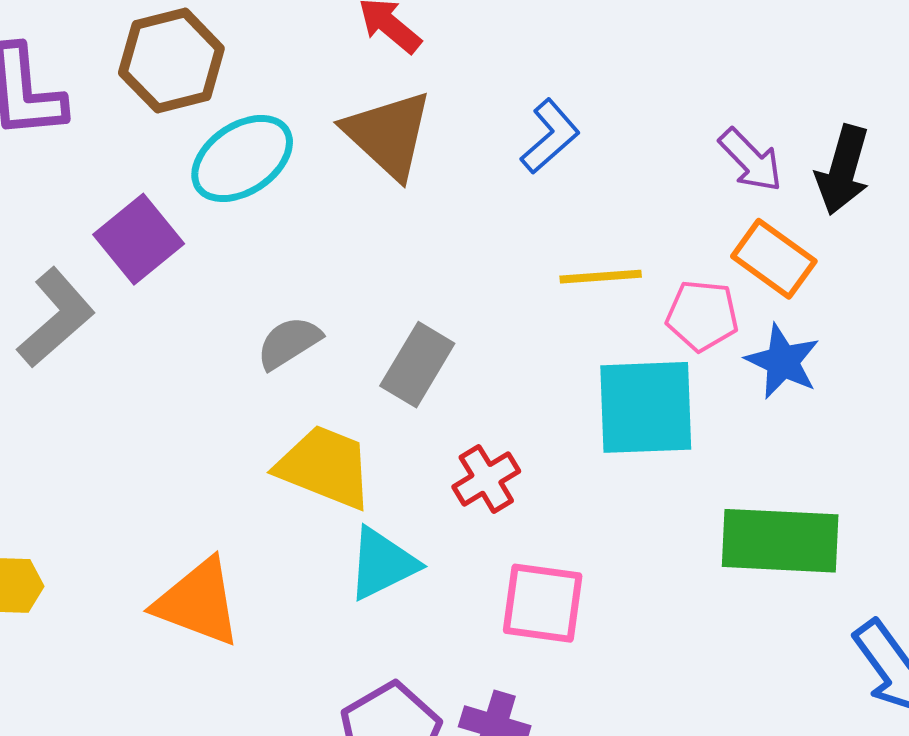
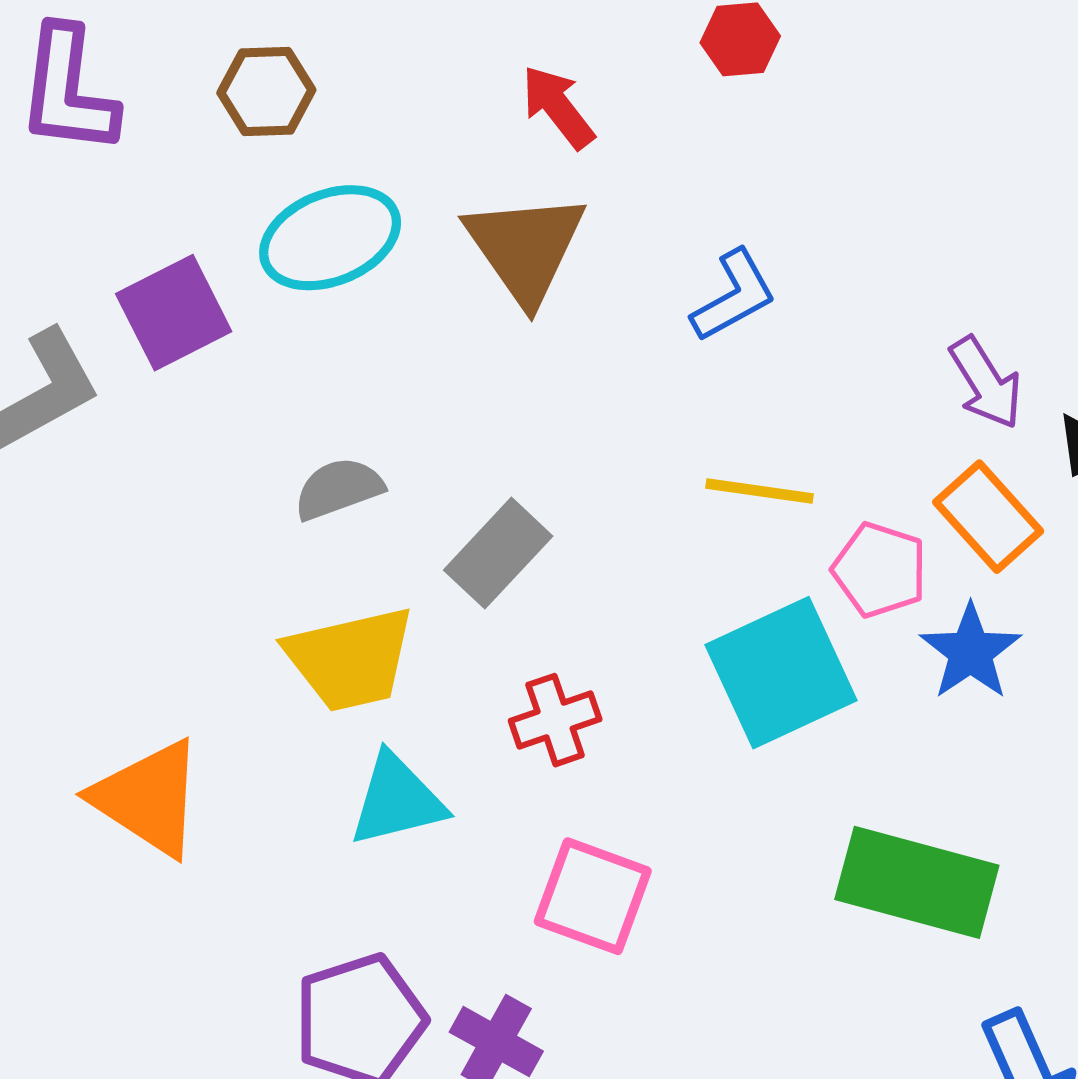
brown hexagon: (171, 61) -> (266, 91), size x0.7
cyan square: (646, 407) -> (781, 673), turned -35
yellow trapezoid: (325, 467) -> (350, 659), turned 133

